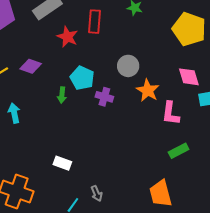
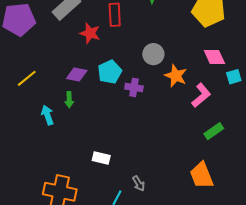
purple diamond: (31, 66) -> (77, 74), moved
cyan pentagon: (82, 78) -> (110, 72), turned 30
green arrow: (62, 95) -> (69, 100), moved
pink L-shape: (171, 113) -> (201, 95), turned -130

